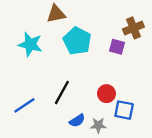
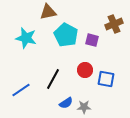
purple square: (117, 47) -> (92, 40), moved
red circle: (106, 94) -> (85, 70), moved
blue square: (124, 110) -> (106, 79), moved

